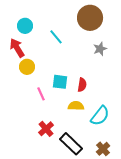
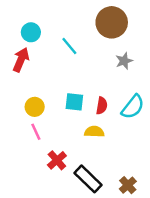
red arrow: (17, 48) -> (21, 60), turned 54
yellow circle: (27, 67) -> (35, 107), moved
pink line: (41, 94) -> (36, 132), moved
cyan semicircle: (100, 116) -> (133, 107), moved

